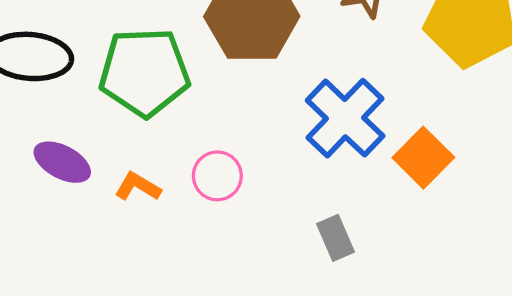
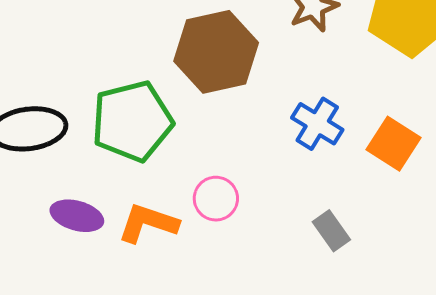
blue cross: (345, 118) -> (317, 124), size x0.7
orange L-shape: (138, 187) -> (148, 223), size x1.5

